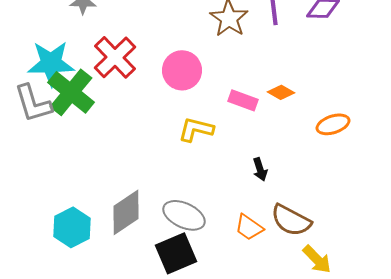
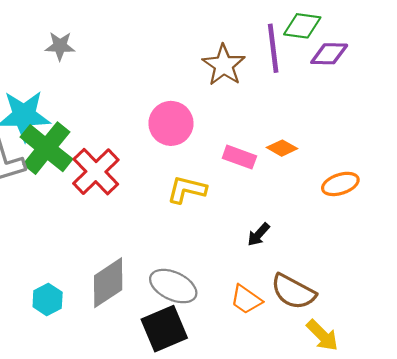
red cross: (115, 57) -> (96, 172), moved
black arrow: (260, 169) -> (258, 234), turned 60
cyan hexagon: (72, 227) -> (48, 299), size x0.7

